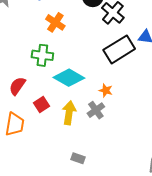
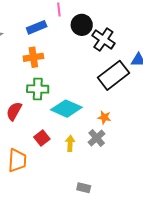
orange cross: (55, 22) -> (33, 57), moved, turned -36
red semicircle: (17, 86) -> (14, 111), moved
yellow arrow: (69, 113) -> (70, 143), size x0.7

